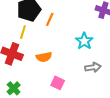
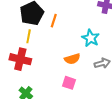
orange semicircle: (44, 57) -> (72, 59), moved

